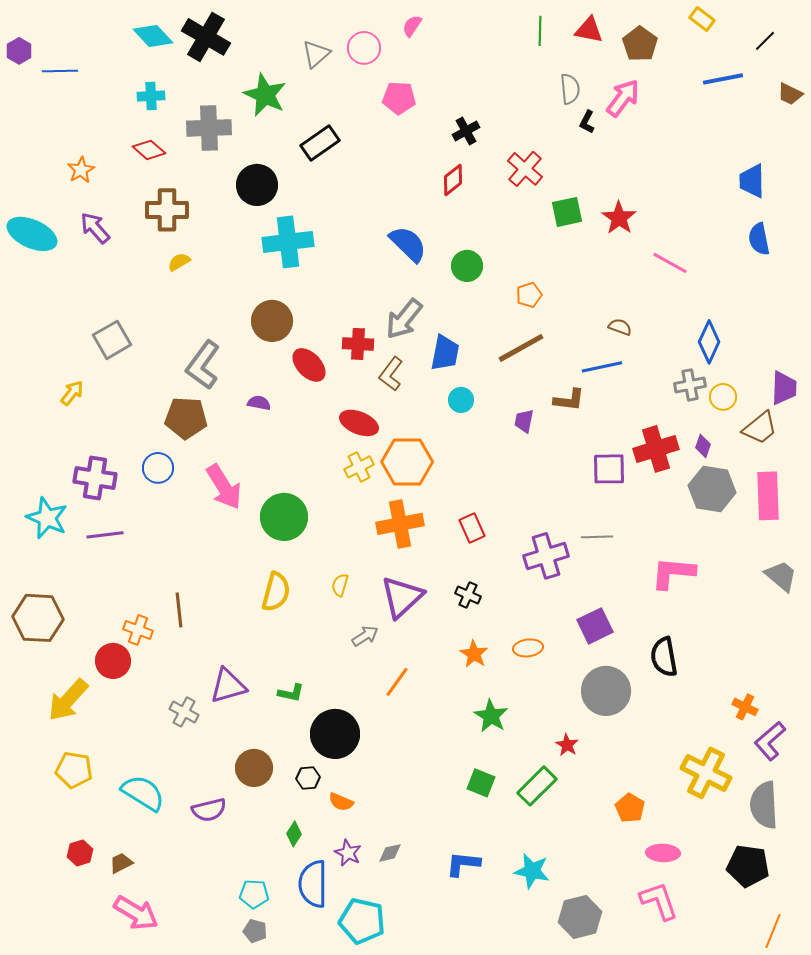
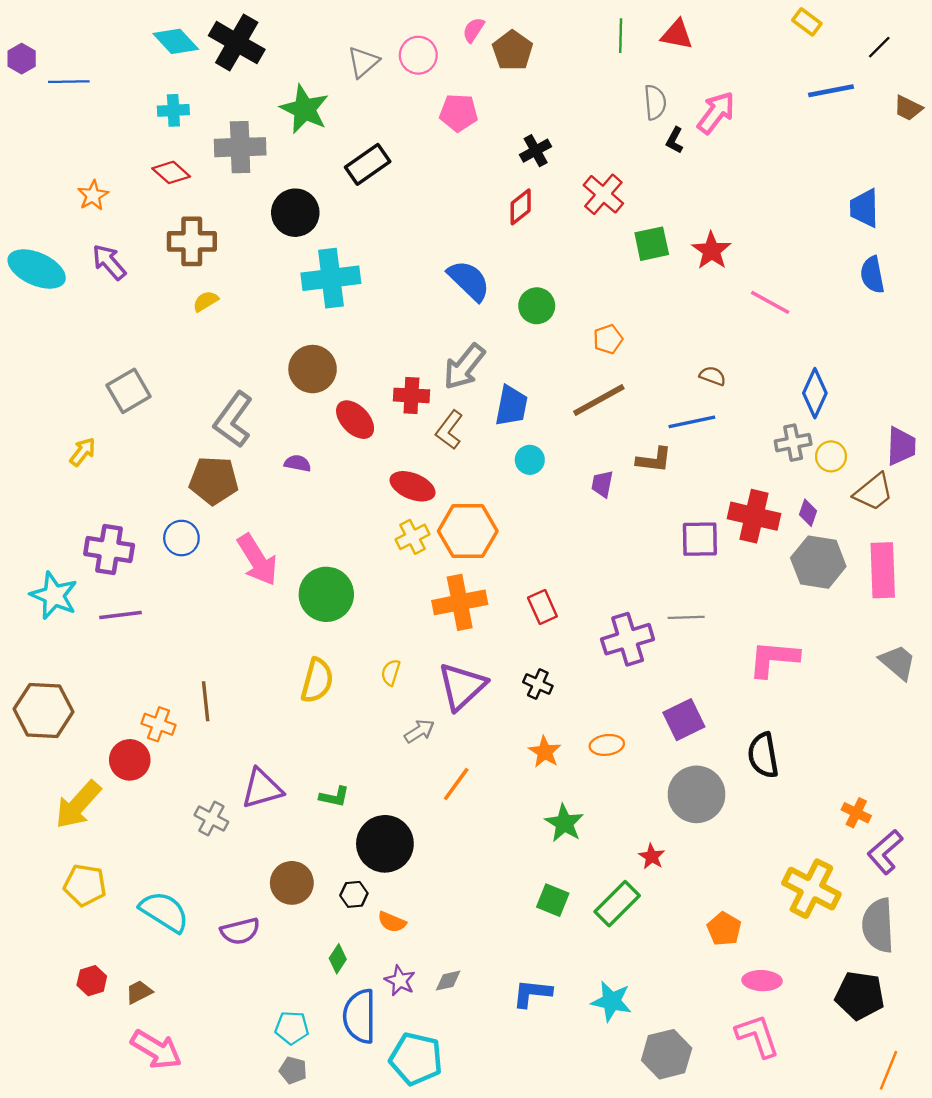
brown pentagon: (640, 44) -> (513, 51), moved
red cross: (656, 449) -> (754, 516), turned 30

